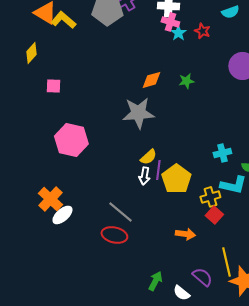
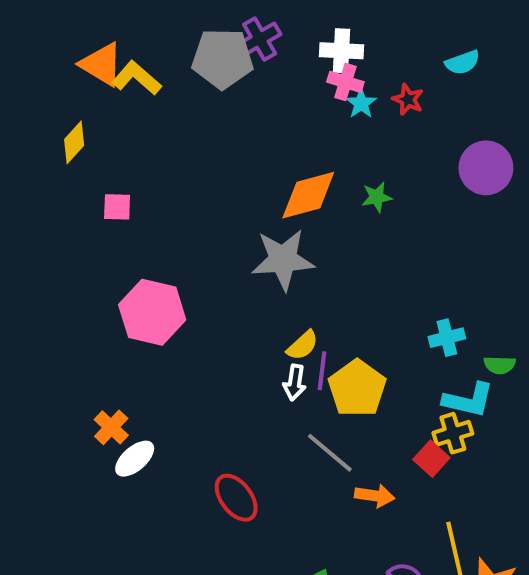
orange diamond: (151, 80) -> (308, 195), size x1.5
yellow cross: (210, 197) -> (453, 433), moved
orange cross: (50, 199) -> (111, 427), size x0.7
gray line: (120, 212) -> (330, 453), moved
red ellipse: (114, 235) -> (236, 498), turned 40

